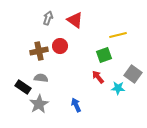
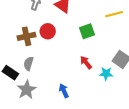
yellow line: (118, 35) -> (114, 14), moved
green square: (104, 55) -> (87, 31), moved
gray semicircle: (41, 78) -> (29, 64), turned -80

